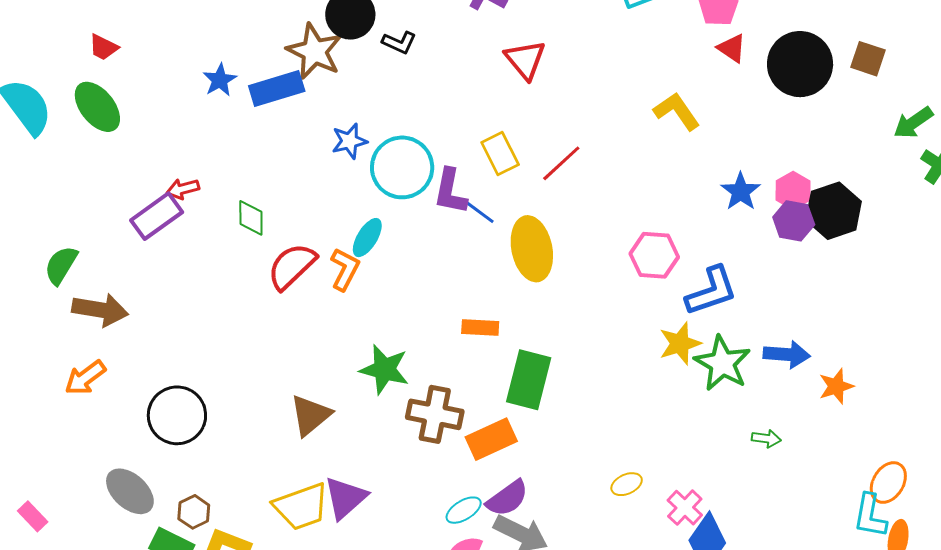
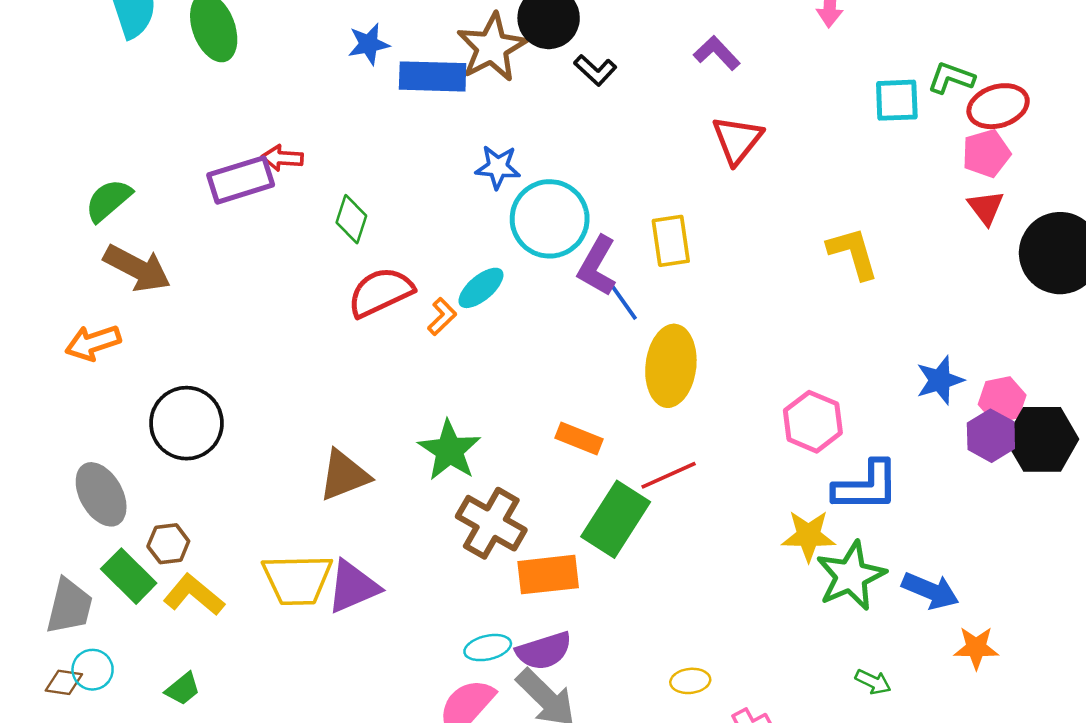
yellow L-shape: (677, 111) -> (853, 253), moved
red line: (561, 163) -> (669, 475), moved
orange L-shape: (345, 269) -> (442, 317), size x0.7

